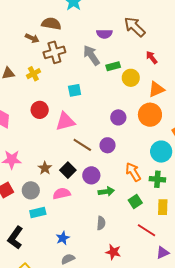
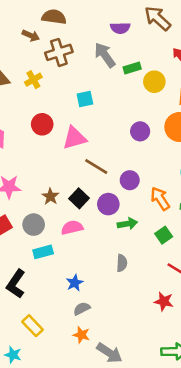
purple circle: (108, 145) -> (130, 180), moved
red star: (113, 252) -> (164, 301), moved

